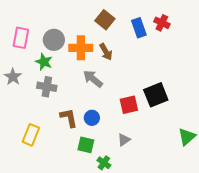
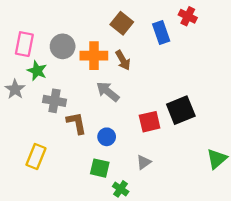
red cross: (162, 23) -> (188, 16), moved
green star: (44, 62) -> (37, 71), moved
brown L-shape: (69, 118) -> (77, 123), moved

